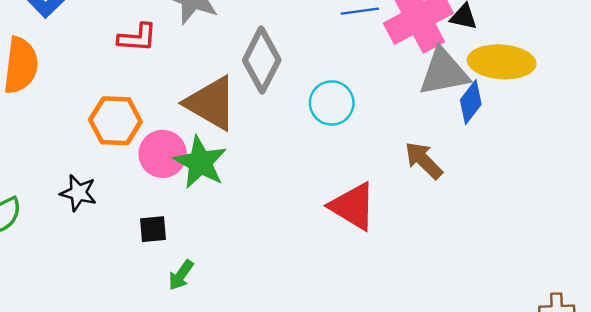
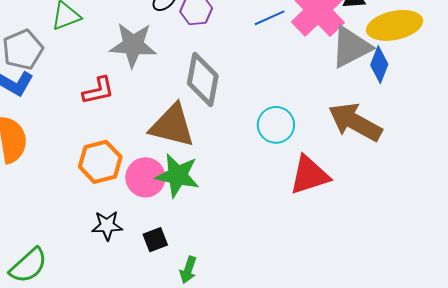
cyan circle: (332, 103) -> (276, 125), moved
brown arrow: (424, 160) -> (355, 122), size x1.5
black star: (78, 193) -> (107, 225), moved
red triangle: (353, 206) -> (309, 175), turned -33

